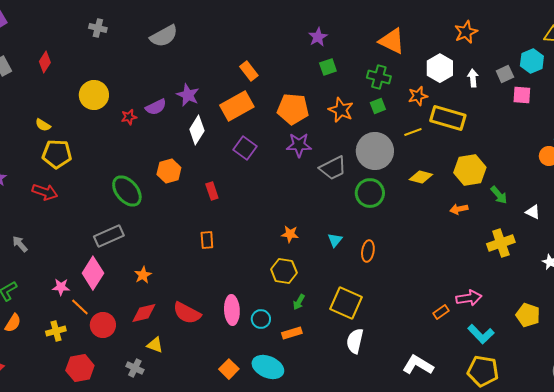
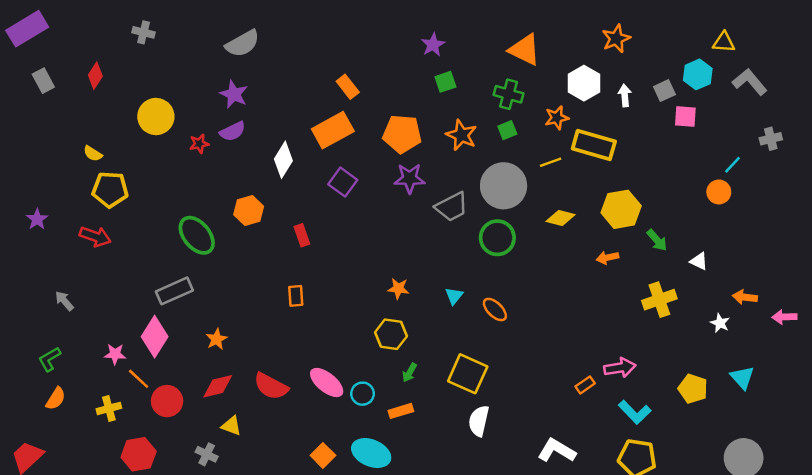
gray cross: (98, 28) -> (144, 32), moved
purple star: (188, 95) -> (234, 94), moved
orange ellipse: (368, 251) -> (495, 310), turned -55
pink ellipse: (232, 310) -> (327, 382), turned -48

